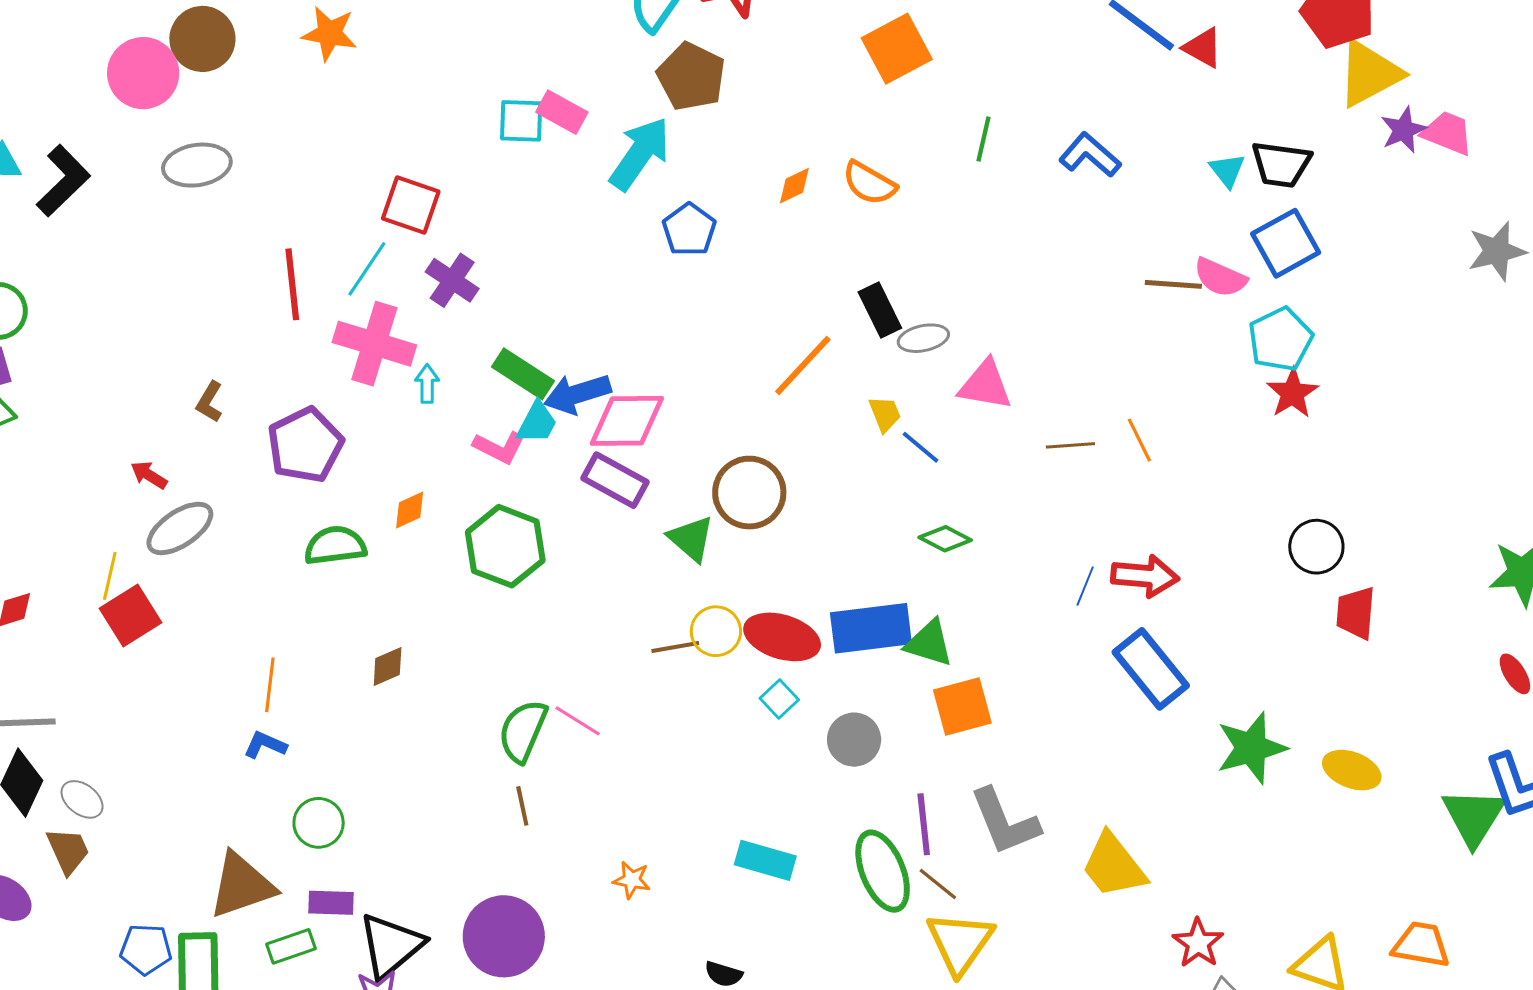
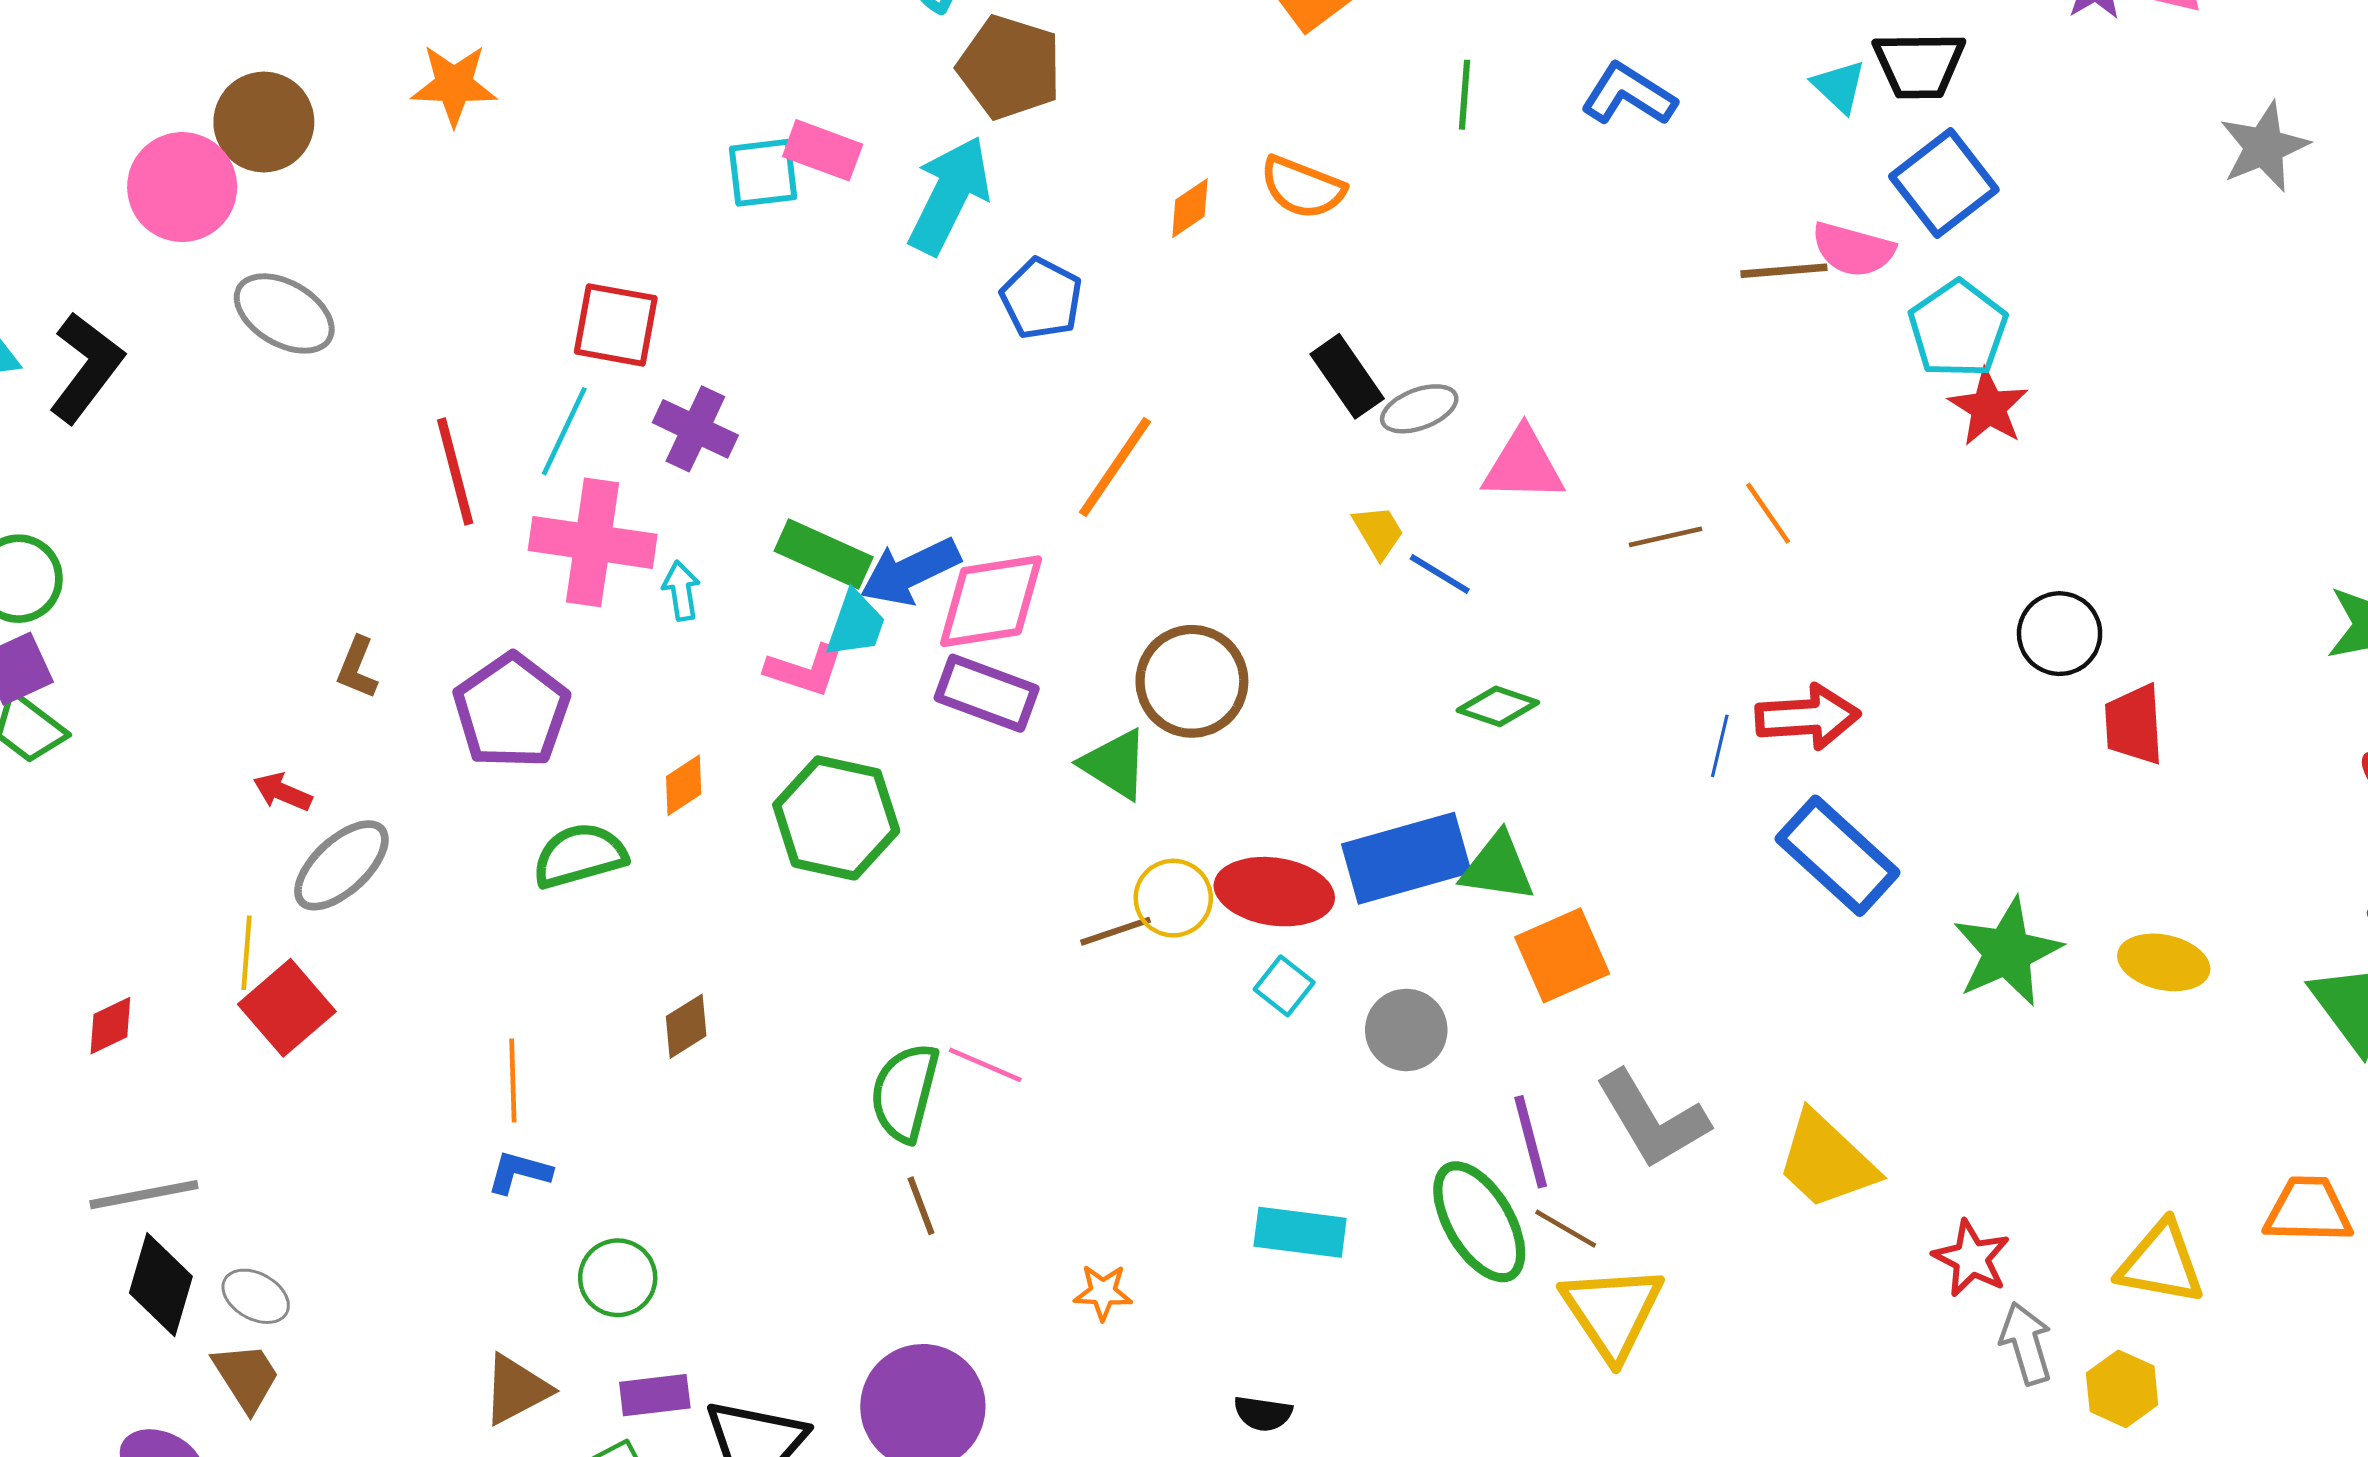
gray ellipse: (197, 165) -> (284, 313), turned 48
orange line: (803, 365) -> (1115, 467), moved
brown triangle: (242, 885) -> (516, 1389), size x0.7

